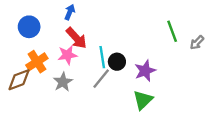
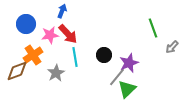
gray arrow: (197, 43) -> (172, 47), moved
pink star: (67, 55) -> (50, 35), moved
cyan line: (102, 57) -> (75, 57), moved
gray line: (101, 79) -> (117, 77), moved

